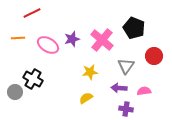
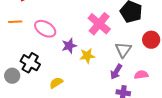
purple star: (72, 39) -> (69, 46), moved
purple arrow: (119, 88) -> (116, 72), turned -63
yellow semicircle: (86, 98) -> (56, 83), moved

